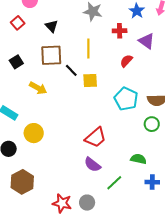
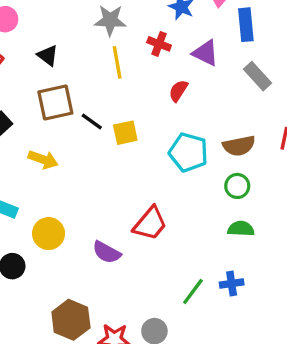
red cross: (120, 31) -> (159, 44), turned 32
yellow line: (88, 49) -> (117, 62), moved
green semicircle: (138, 159) -> (241, 229), moved
purple semicircle: (92, 165) -> (107, 252), moved
brown hexagon: (22, 182) -> (71, 320), moved
blue cross: (152, 182) -> (232, 283), moved

